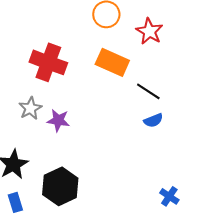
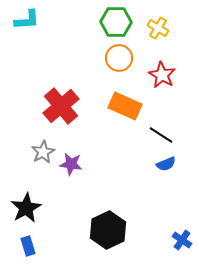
red cross: (48, 62) -> (61, 106), turned 30
black hexagon: (60, 186) -> (108, 230), moved

